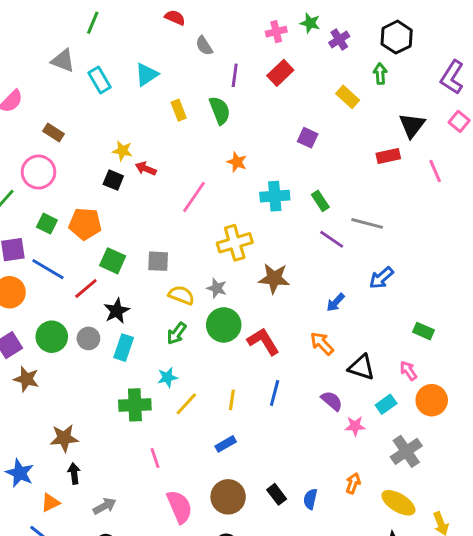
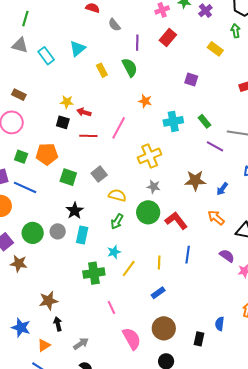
green line: (93, 23) -> (25, 19), moved
gray square: (158, 261) -> (99, 174), turned -35
brown star: (274, 278) -> (195, 181), moved
gray star: (217, 288) -> (154, 187), moved
red line: (86, 289) -> (88, 136), moved, turned 48
black rectangle: (277, 494) -> (199, 339), moved, turned 56

